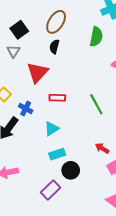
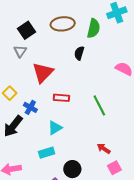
brown ellipse: (56, 22) -> (63, 24), turned 50
green semicircle: (96, 37) -> (94, 28), moved
black semicircle: (54, 47) -> (79, 53), moved
cyan rectangle: (57, 154) -> (47, 153), moved

